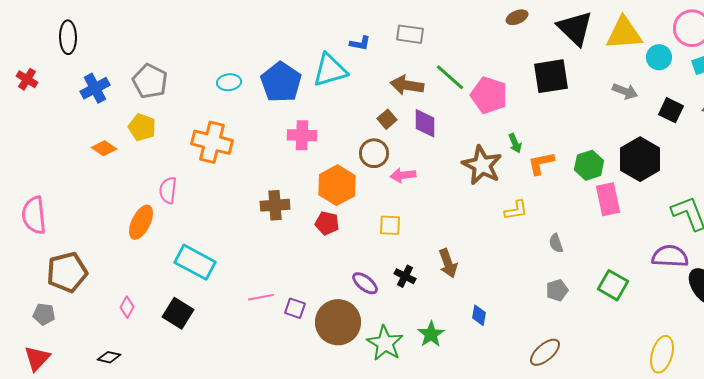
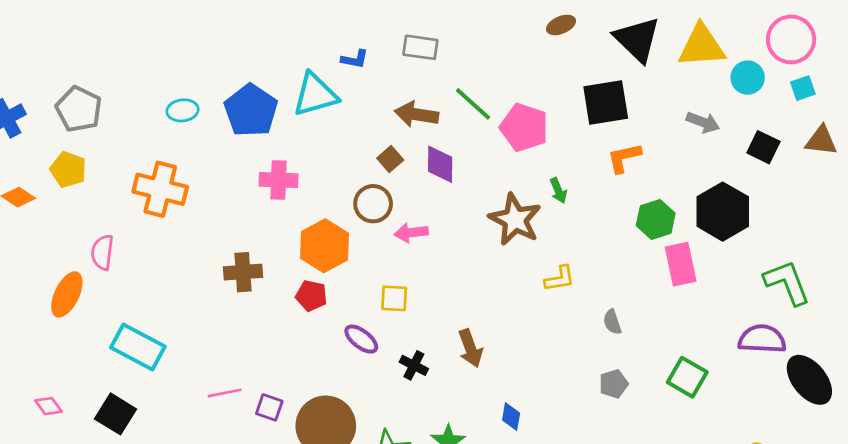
orange L-shape: (541, 163) -> (624, 158), moved
purple ellipse: (365, 283) -> (361, 339), moved
pink diamond: (127, 307) -> (48, 406), turned -65

